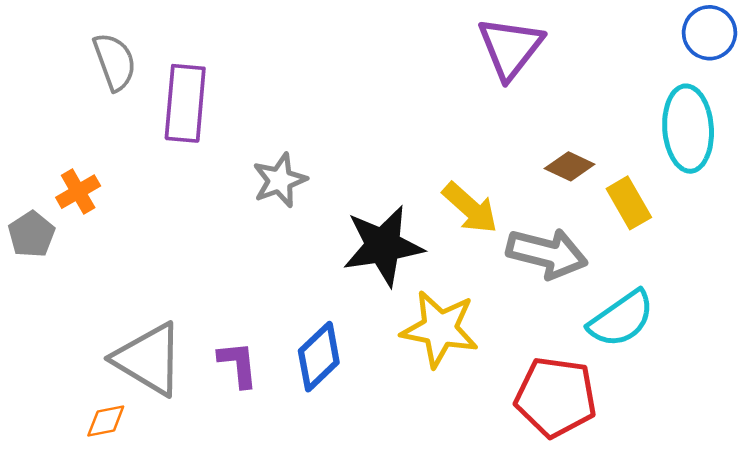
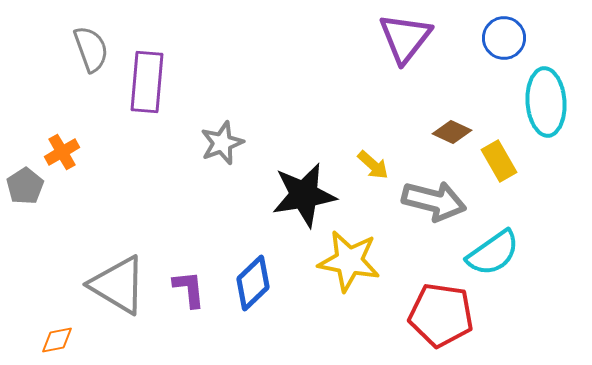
blue circle: (710, 33) -> (504, 38), moved
yellow arrow: (470, 208) -> (373, 165), size x0.7
orange diamond: (106, 421) -> (57, 340), moved

